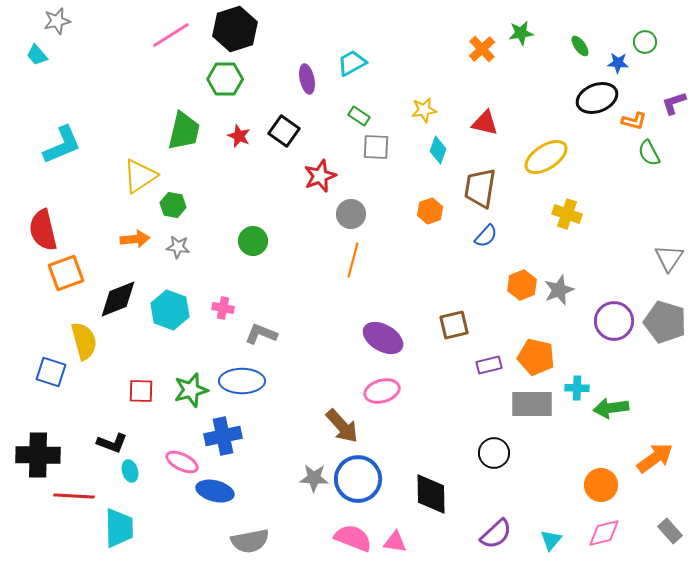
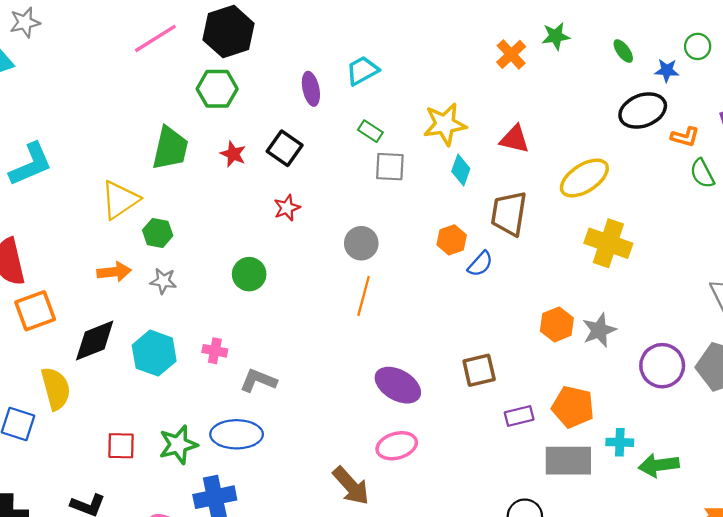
yellow star: (424, 110) -> (445, 124), size x1.5
red star: (320, 176) -> (287, 208), moved, size x0.7
yellow cross: (567, 214) -> (608, 243), size x1.4
blue semicircle: (486, 236) -> (480, 264), moved

